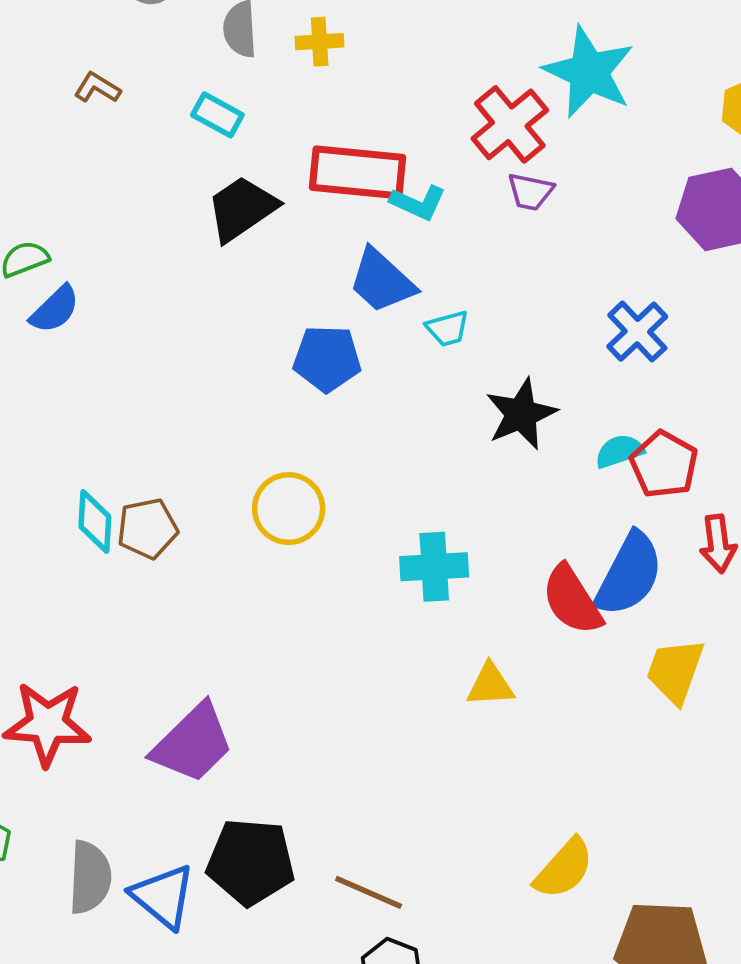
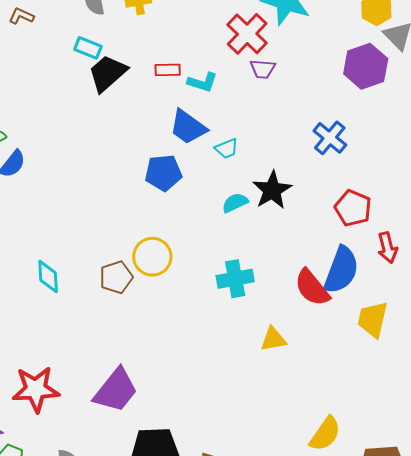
brown L-shape: (97, 88) -> (21, 16), moved
red rectangle: (358, 172) -> (168, 70), size x0.5
black trapezoid: (242, 209) -> (108, 73), moved
cyan semicircle: (620, 451) -> (235, 203), moved
brown pentagon: (147, 529) -> (116, 277), moved

